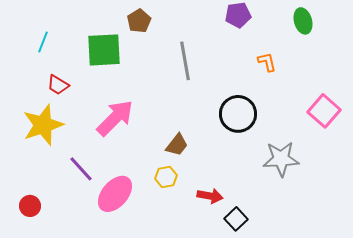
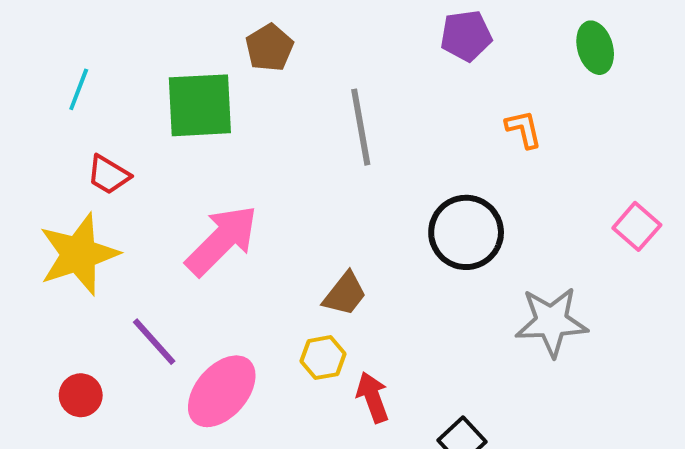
pink square: (324, 111) -> (637, 226), size x0.7
red arrow: (210, 196) -> (373, 397), moved, turned -120
red circle: (30, 206) -> (81, 395), moved

